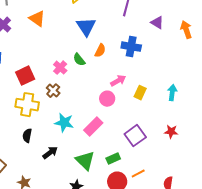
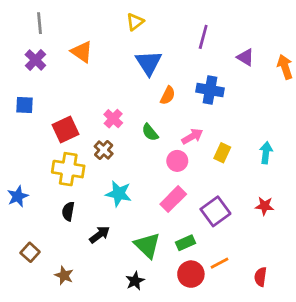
green semicircle: (79, 60) -> (150, 132), moved
pink rectangle: (93, 127) -> (173, 199), moved

